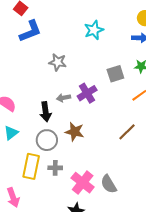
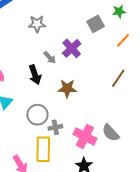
gray arrow: (64, 98) -> (50, 57), turned -112
gray circle: (47, 140) -> (37, 115), moved
yellow rectangle: (31, 166) -> (43, 149), moved

